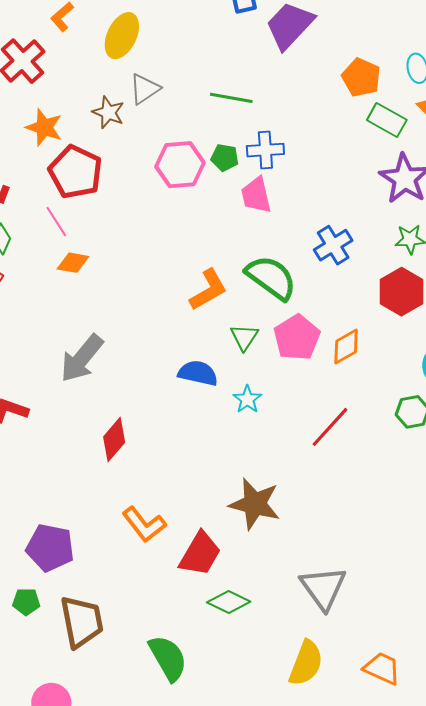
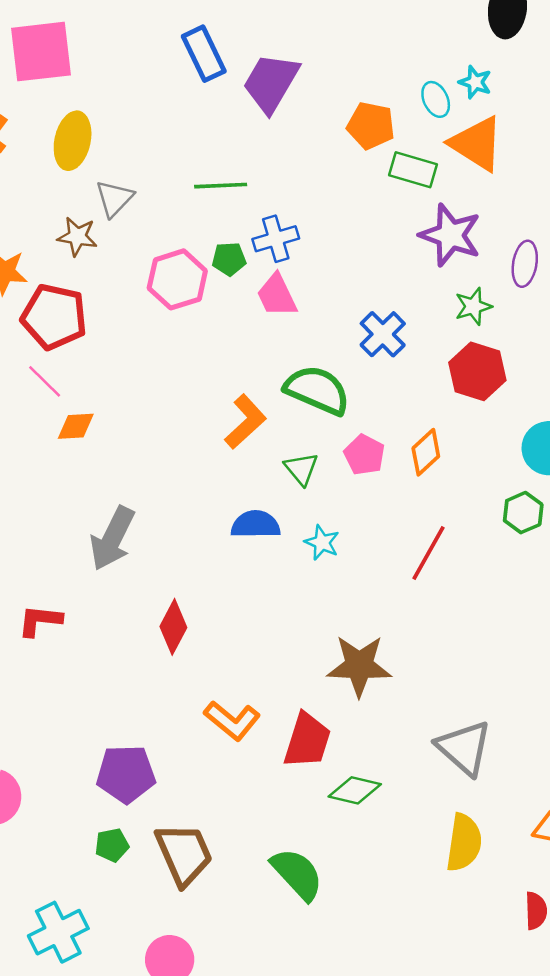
pink pentagon: (297, 337) -> (364, 455), size x0.7

